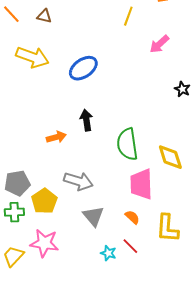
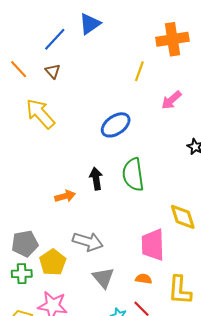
brown triangle: (44, 16) -> (53, 71), turned 35
yellow arrow: (32, 57) -> (40, 114), turned -152
blue ellipse: (83, 68) -> (116, 125), moved
green semicircle: (127, 144) -> (133, 175), moved
orange semicircle: (132, 217) -> (144, 279), turned -35

